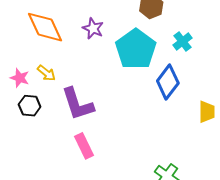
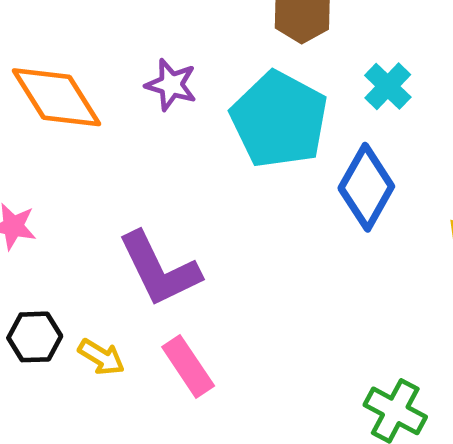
yellow arrow: (46, 73) -> (101, 357), moved
black hexagon: (30, 106) -> (35, 337), moved

